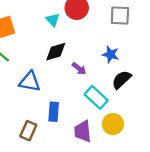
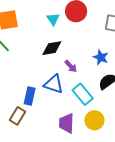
blue triangle: (30, 82) -> (54, 84), moved
blue rectangle: (54, 112) -> (30, 96), moved

